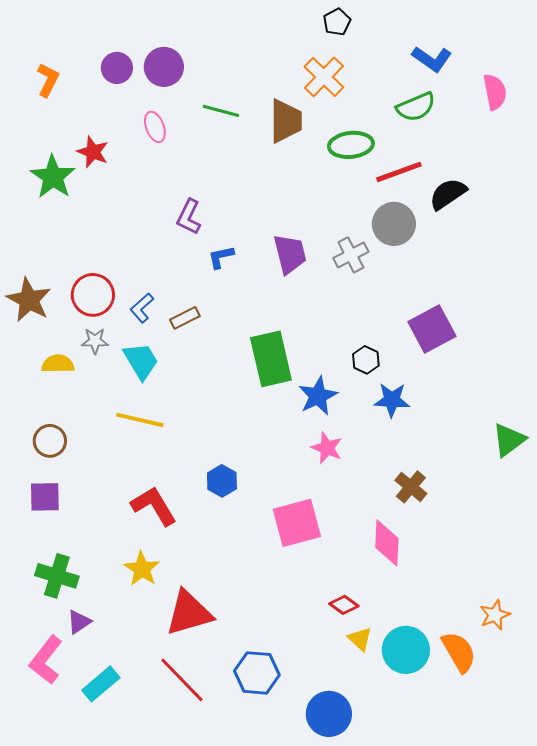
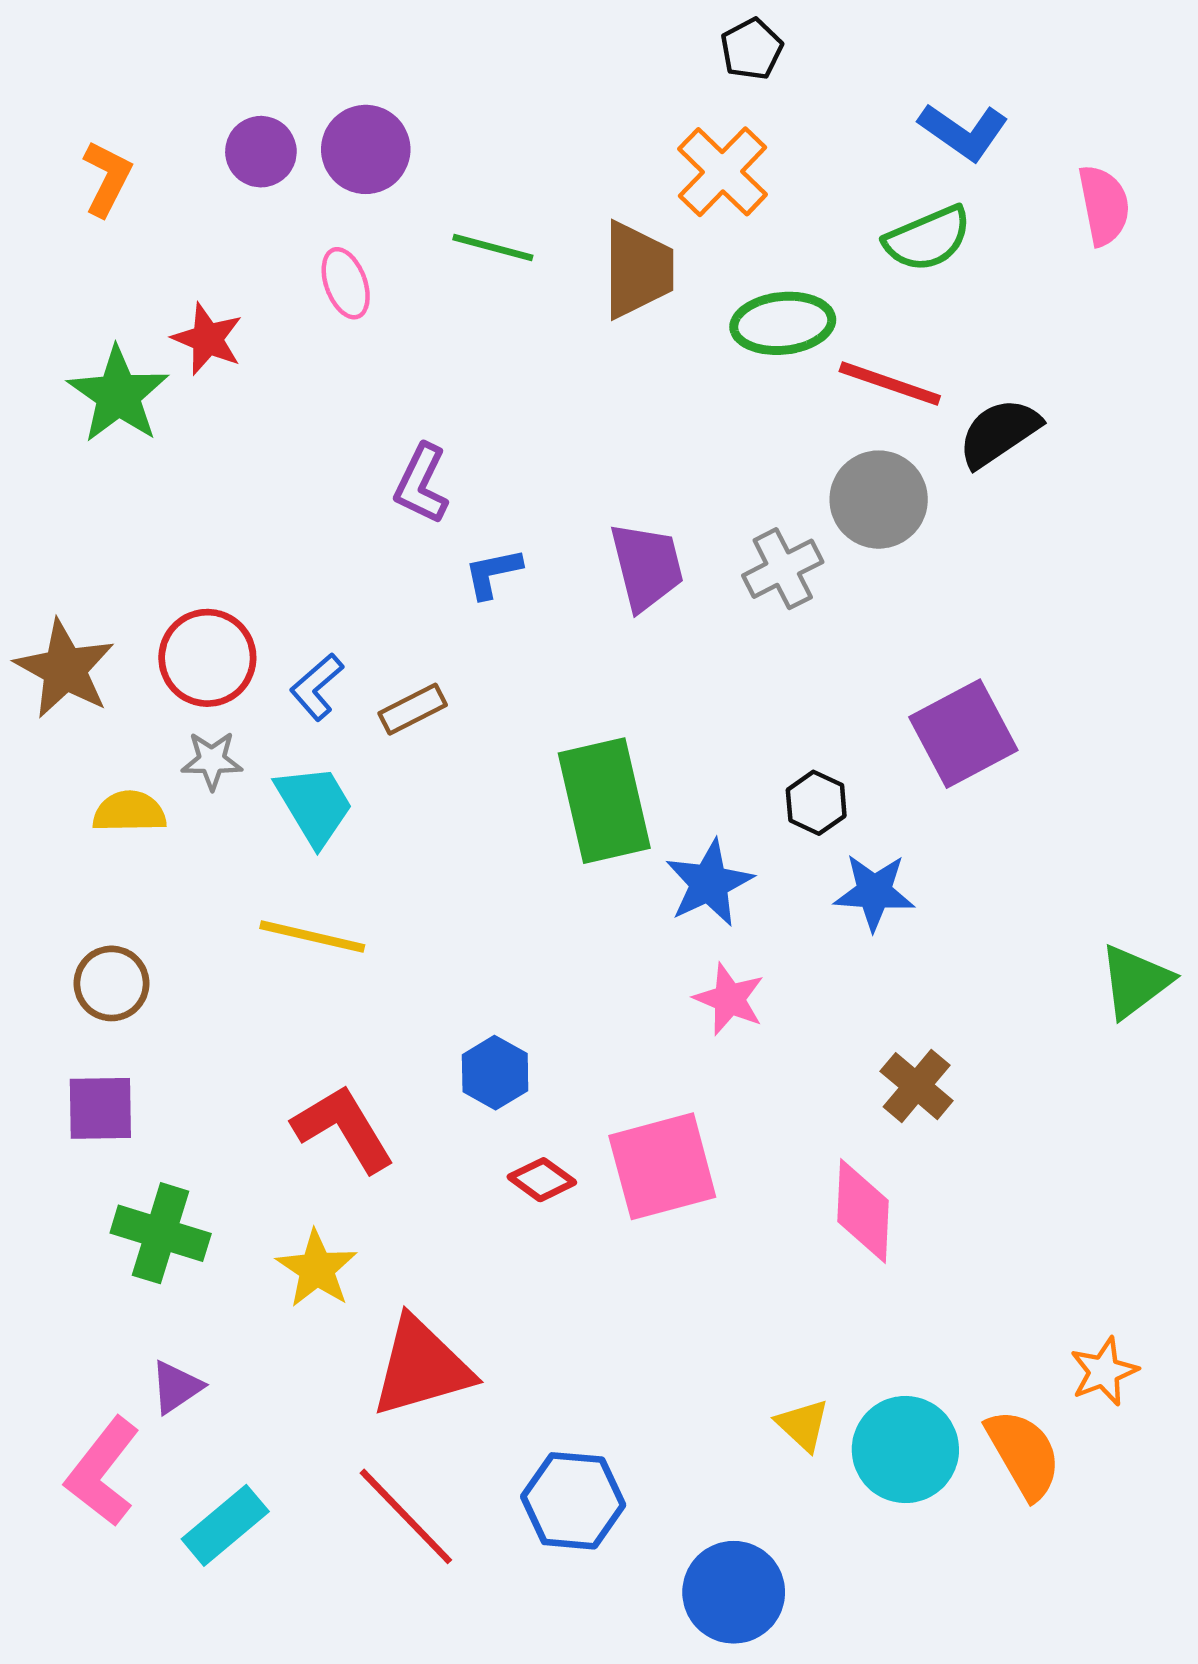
red line: (399, 172) -> (890, 384), turned 39
green cross: (57, 576) -> (161, 1233), moved
red diamond: (344, 605) -> (542, 1180), moved

